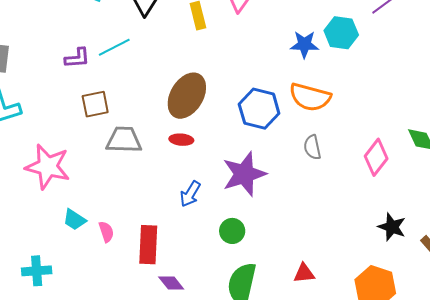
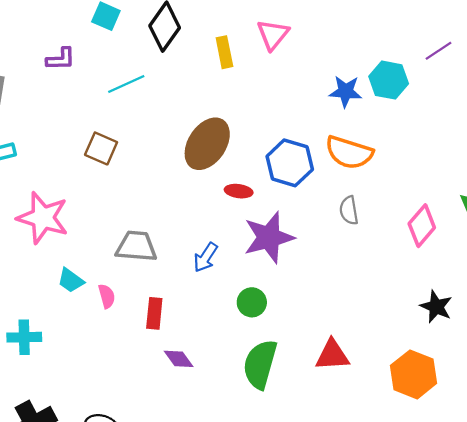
purple L-shape: (77, 58) -> (61, 59), moved
brown square: (95, 104) -> (101, 148), turned 32
gray trapezoid: (124, 140) -> (136, 246), moved
red ellipse: (181, 140) -> (239, 191), moved
red rectangle: (148, 245) -> (154, 313), size x0.7
red triangle: (304, 273) -> (332, 355), size x1.4

